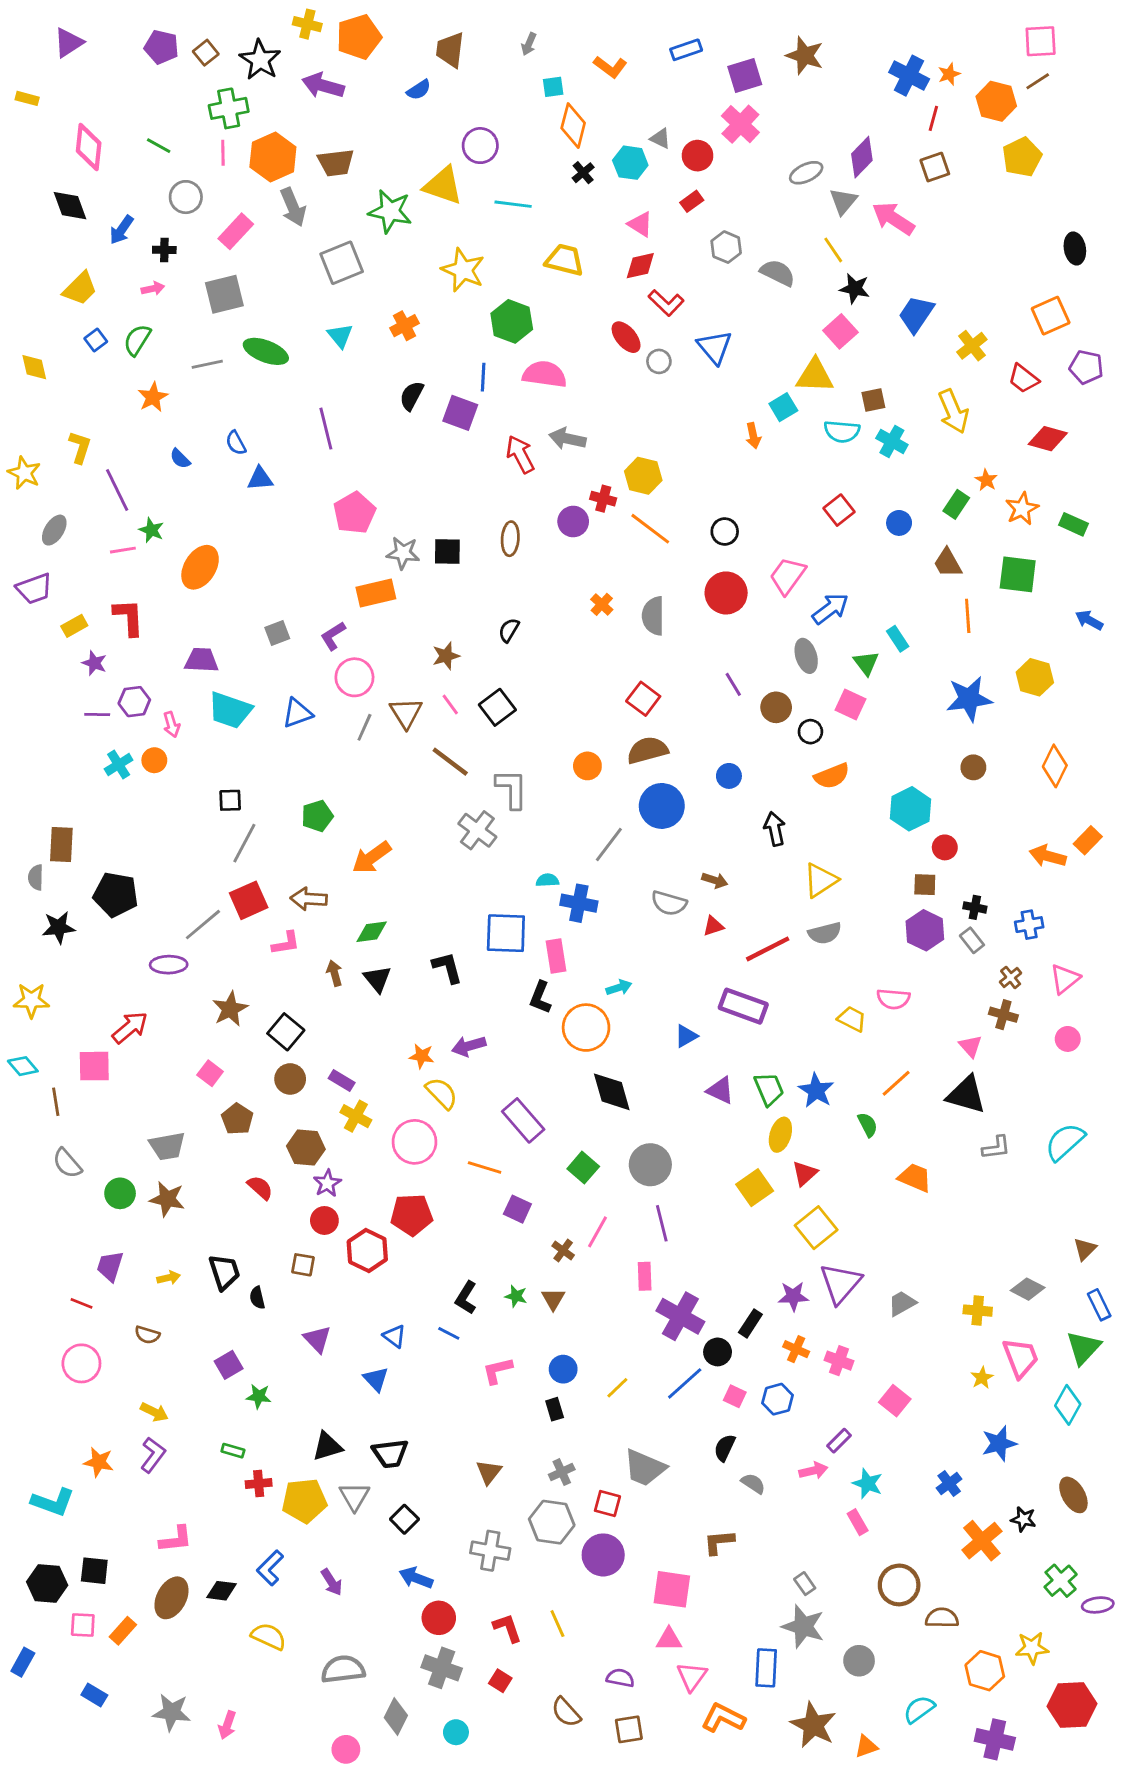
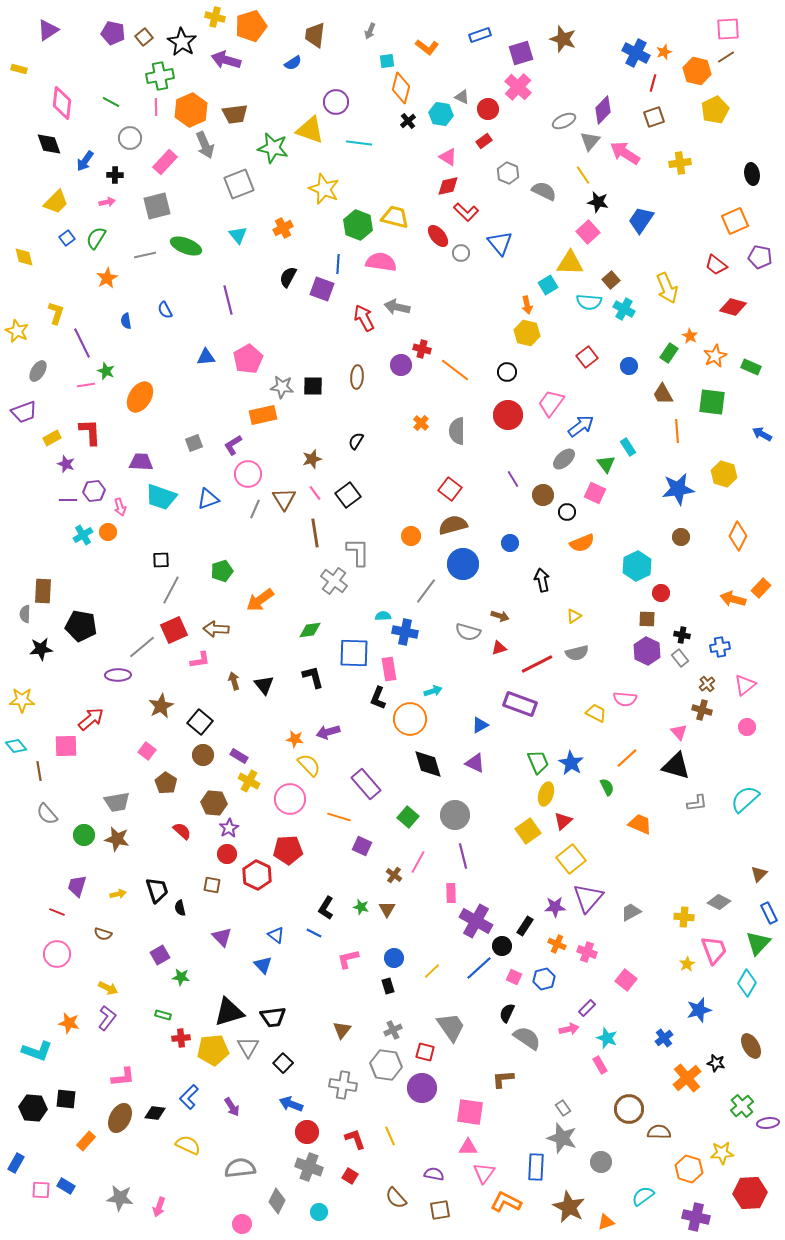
yellow trapezoid: (565, 260) -> (395, 217), moved
yellow cross: (972, 346) -> (680, 163), moved, turned 30
brown square: (873, 400) -> (611, 280), turned -30
blue semicircle: (180, 459) -> (126, 321), turned 35
yellow hexagon: (643, 476) -> (527, 333), moved
blue triangle: (260, 479) -> (206, 357), moved
gray ellipse: (806, 656) -> (564, 459), turned 65
brown line: (450, 762) -> (315, 533), turned 44
yellow triangle: (820, 880) -> (574, 616), size x0.6
green diamond: (372, 932) -> (310, 630), moved
purple triangle: (720, 1090) -> (475, 763), moved
black triangle: (327, 1446) -> (229, 1012), size x1.4
gray trapezoid: (645, 1468) -> (451, 1027), turned -148
gray semicircle: (753, 1483) -> (527, 1038), size x1.6
pink square: (83, 1625) -> (41, 1190), moved

